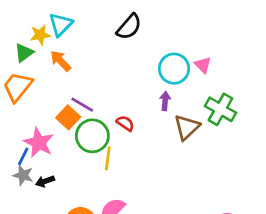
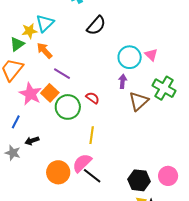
purple line: (82, 105) -> (62, 74), moved
pink star: (39, 143) -> (30, 94), moved
yellow line: (108, 158) -> (92, 135), moved
gray star: (23, 175) -> (13, 153), moved

